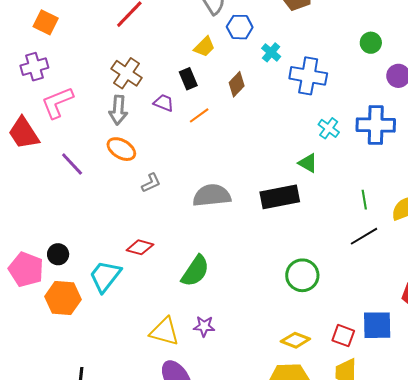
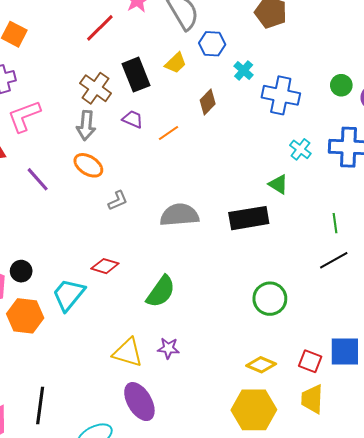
green circle: (371, 43) -> (341, 85), moved
black rectangle: (188, 79) -> (136, 75), moved, size x1.5

